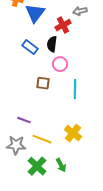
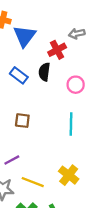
pink circle: (60, 64) -> (76, 85), moved
brown square: (43, 83) -> (22, 121), moved
purple line: (24, 120) -> (12, 160), turned -48

